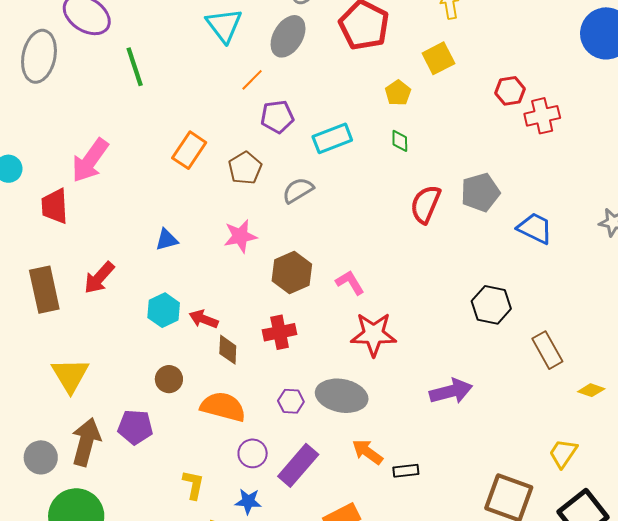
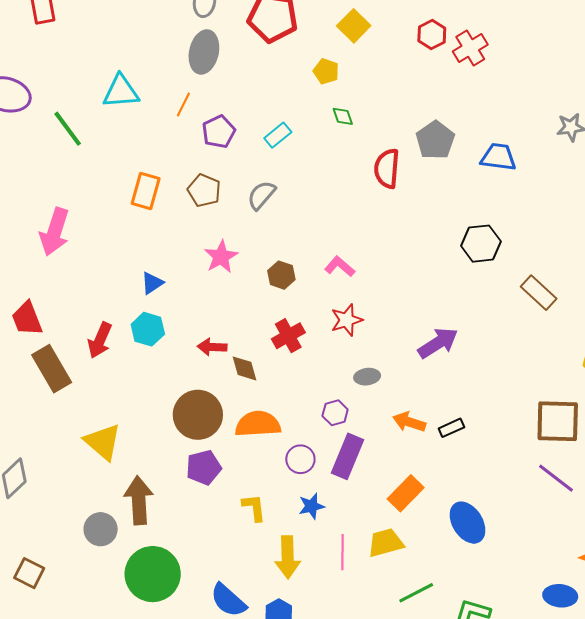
cyan triangle: (224, 25) -> (121, 92), moved, turned -39
cyan rectangle: (332, 138) -> (278, 135), size x0.7
red trapezoid: (55, 206) -> (27, 319), moved
brown hexagon: (292, 272) -> (281, 275), size x0.7
cyan hexagon: (164, 310) -> (148, 329), moved
red star: (374, 334) -> (347, 320), moved, size x0.7
brown rectangle: (547, 350) -> (539, 293), moved
brown circle: (169, 379) -> (198, 415), size x1.8
purple arrow: (451, 391) -> (438, 343), moved
gray ellipse: (342, 396) -> (367, 377), size x0.5
purple hexagon: (291, 401) -> (335, 413), moved
purple pentagon: (135, 427) -> (204, 467), moved

